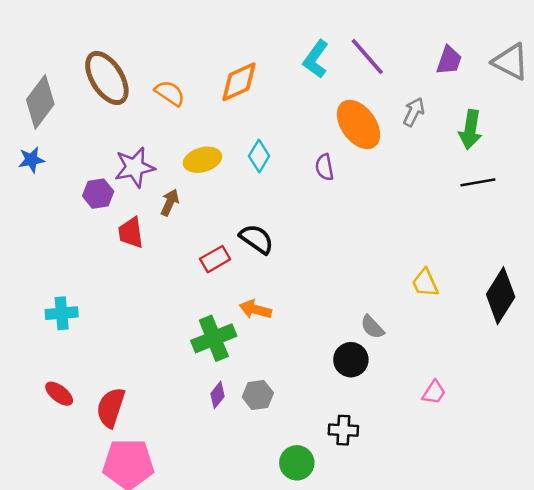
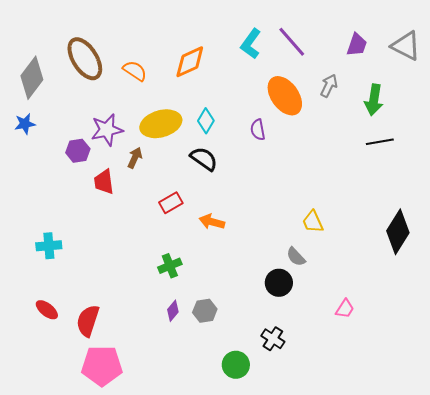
yellow ellipse: (202, 160) -> (161, 124), size x1.4
black semicircle: (257, 239) -> (204, 159), moved
yellow trapezoid: (425, 283) -> (313, 222), moved
orange arrow: (255, 309) -> (212, 222), moved
green cross: (214, 338) -> (170, 266), size x0.7
black cross: (343, 430) -> (273, 339), turned 30

